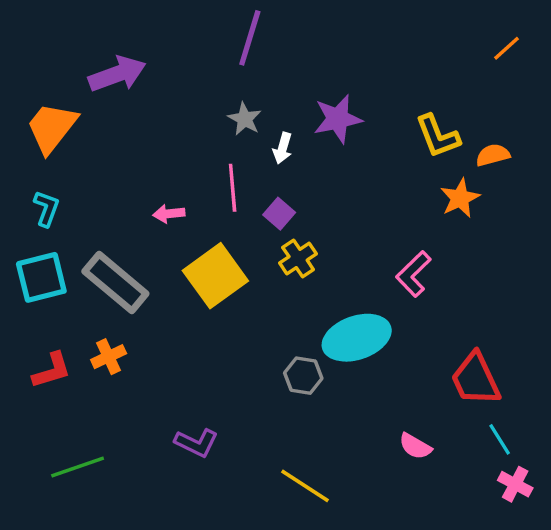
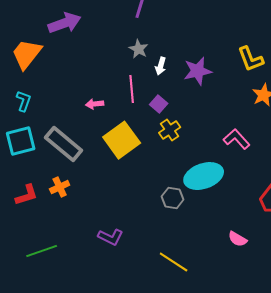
purple star: (338, 119) -> (198, 71), moved
pink L-shape: (414, 274) -> (237, 139), turned 92

